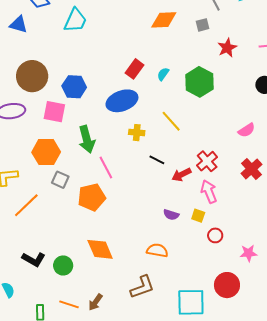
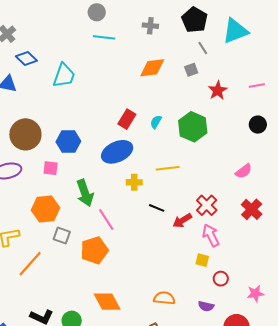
pink square: (54, 112) -> (51, 168), size x0.7
yellow line: (171, 121) -> (168, 168), turned -50
purple semicircle: (171, 215) -> (206, 306), moved

